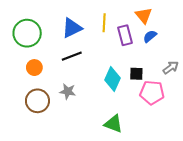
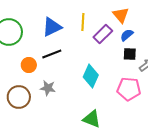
purple rectangle: (125, 35) -> (103, 34), turned 60
orange circle: (34, 68) -> (29, 65), moved
black square: (136, 74) -> (130, 54), moved

